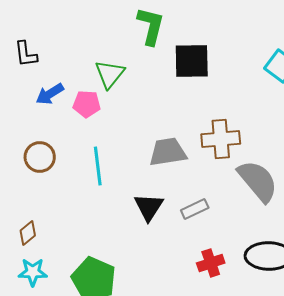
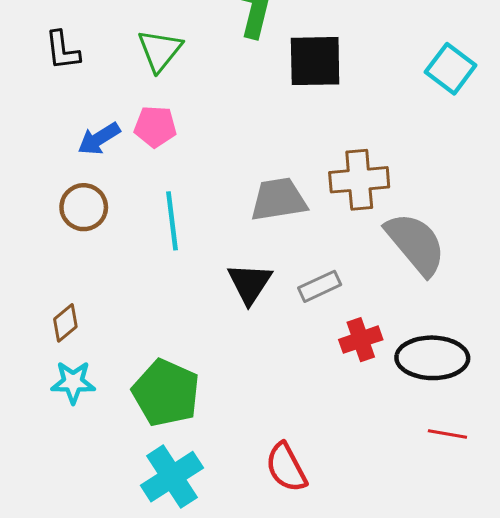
green triangle: (110, 74) -> (160, 50), moved
blue arrow: (50, 94) -> (99, 139), moved
red cross: (211, 263) -> (361, 340), moved

